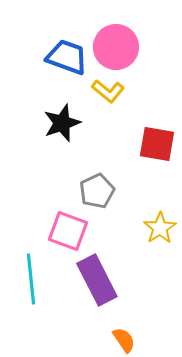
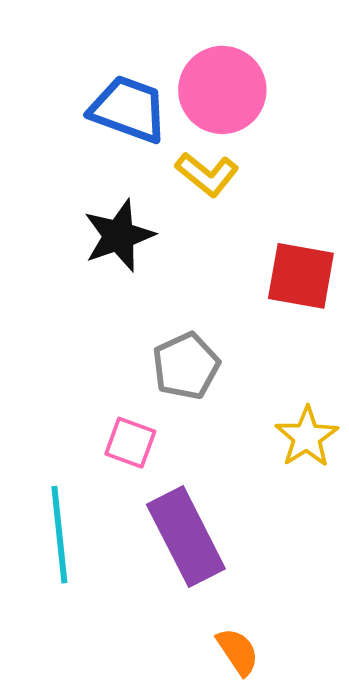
pink square: (68, 231) -> (130, 443), size x0.7

